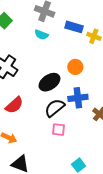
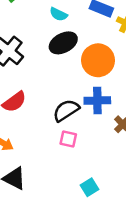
orange circle: (75, 67) -> (98, 60), size x1.6
black ellipse: (49, 82) -> (63, 43), moved

